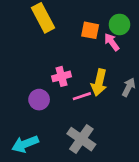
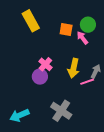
pink cross: (61, 76) -> (45, 64), turned -32
pink line: (82, 96) -> (87, 82), moved
purple circle: (39, 100) -> (40, 77), moved

